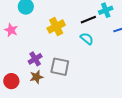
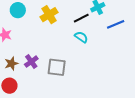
yellow cross: (56, 27) -> (49, 15), moved
brown star: (36, 77) -> (11, 64), moved

